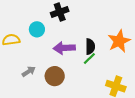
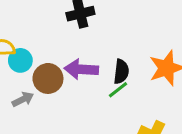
cyan circle: (37, 29) -> (20, 60), moved
brown circle: (55, 76) -> (48, 78), moved

